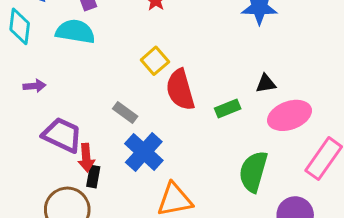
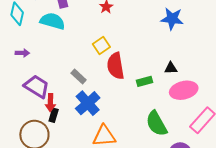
green semicircle: (253, 172) -> (156, 124), turned -52

